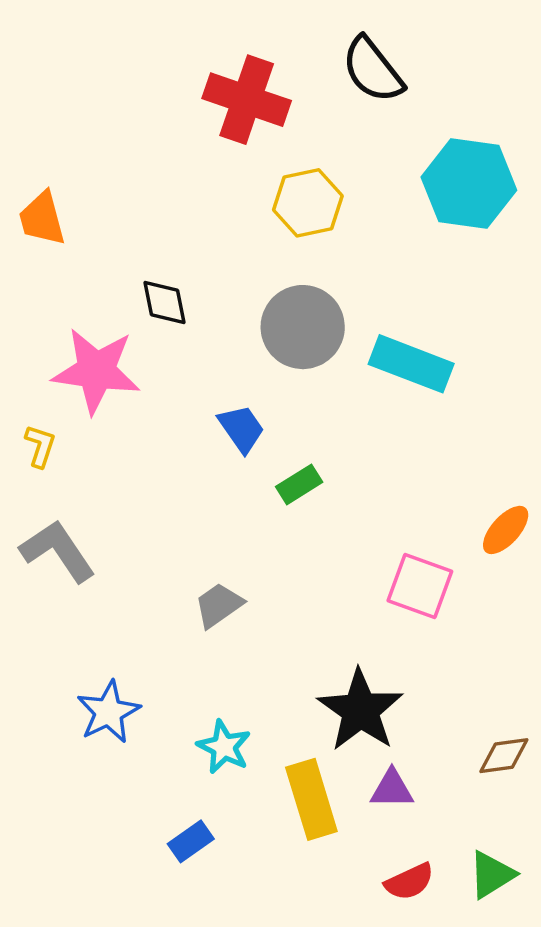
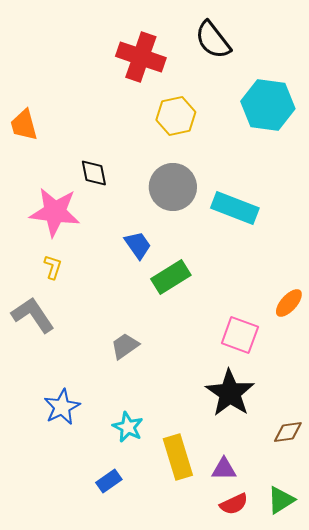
yellow L-shape: (40, 446) -> (53, 267), moved
green rectangle: (299, 484) -> (171, 277), size x1.5
black star: (360, 710) -> (230, 393), moved
purple triangle: (392, 789) -> (224, 469), moved

